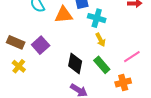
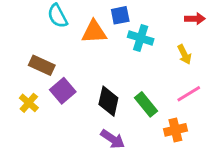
yellow arrow: (100, 40) -> (184, 54), moved
brown rectangle: (16, 42) -> (42, 65), moved
purple square: (41, 45) -> (63, 91), moved

